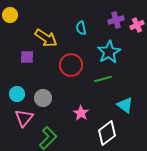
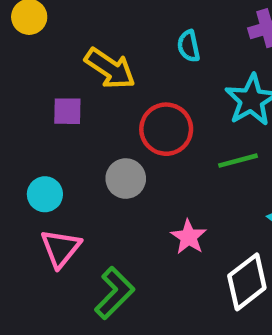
gray circle: (43, 98) -> (126, 179), moved

